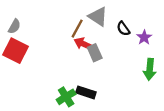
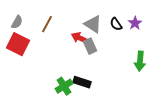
gray triangle: (98, 17) -> (93, 24), moved
brown line: (77, 29) -> (47, 24), moved
purple star: (144, 37) -> (135, 23), moved

